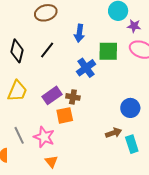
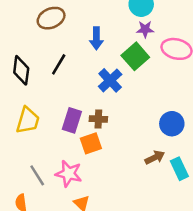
purple star: (134, 26) -> (145, 29), moved
green square: (108, 51) -> (135, 56), turned -35
purple rectangle: (52, 95) -> (72, 120), turned -30

